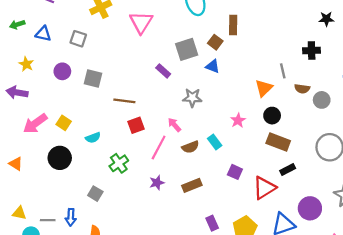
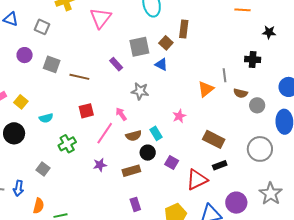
brown line: (124, 101) -> (79, 77), moved
black circle: (272, 116) -> (148, 153), moved
purple rectangle: (212, 223) -> (135, 204), moved

